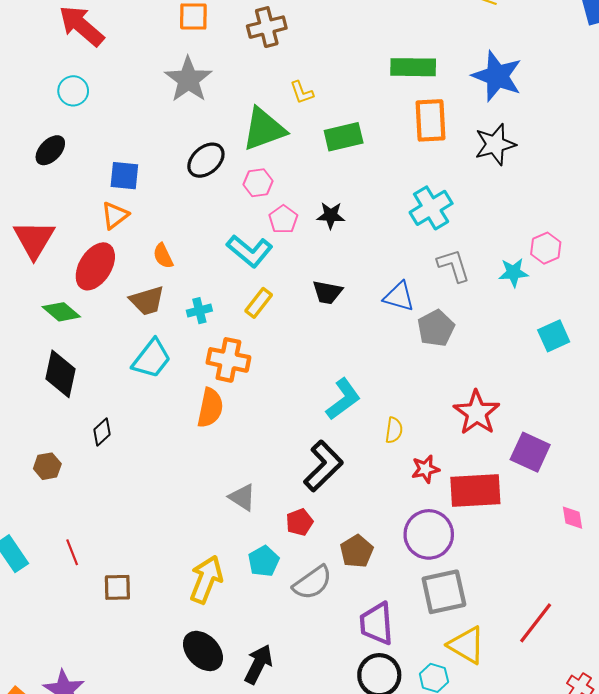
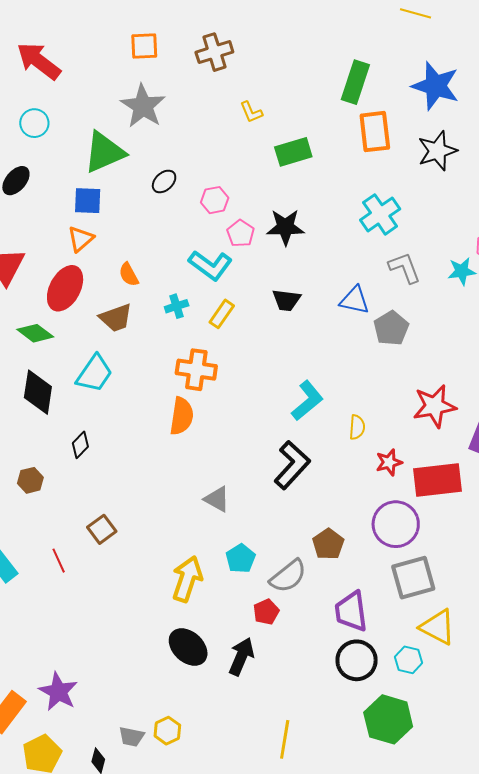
green rectangle: (413, 67) -> (355, 82), turned -69
green triangle: (264, 129) -> (104, 152), moved
black ellipse: (206, 160) -> (164, 181), size x0.7
black star: (331, 215) -> (285, 227), size x1.4
cyan cross: (199, 311) -> (177, 306), moved
cyan trapezoid: (152, 359) -> (94, 374), moved
red star: (477, 413) -> (434, 406), turned 30
red pentagon: (300, 522) -> (266, 612), moved
brown square: (117, 587) -> (102, 529), moved, turned -32

